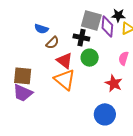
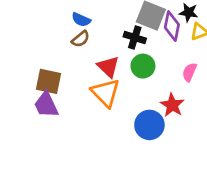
brown semicircle: (52, 43) -> (81, 39), moved
purple trapezoid: (23, 93) -> (46, 105), turned 35
blue circle: (105, 114) -> (149, 125), moved

